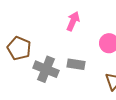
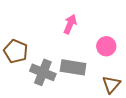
gray rectangle: (76, 64) -> (73, 67), size x1.4

